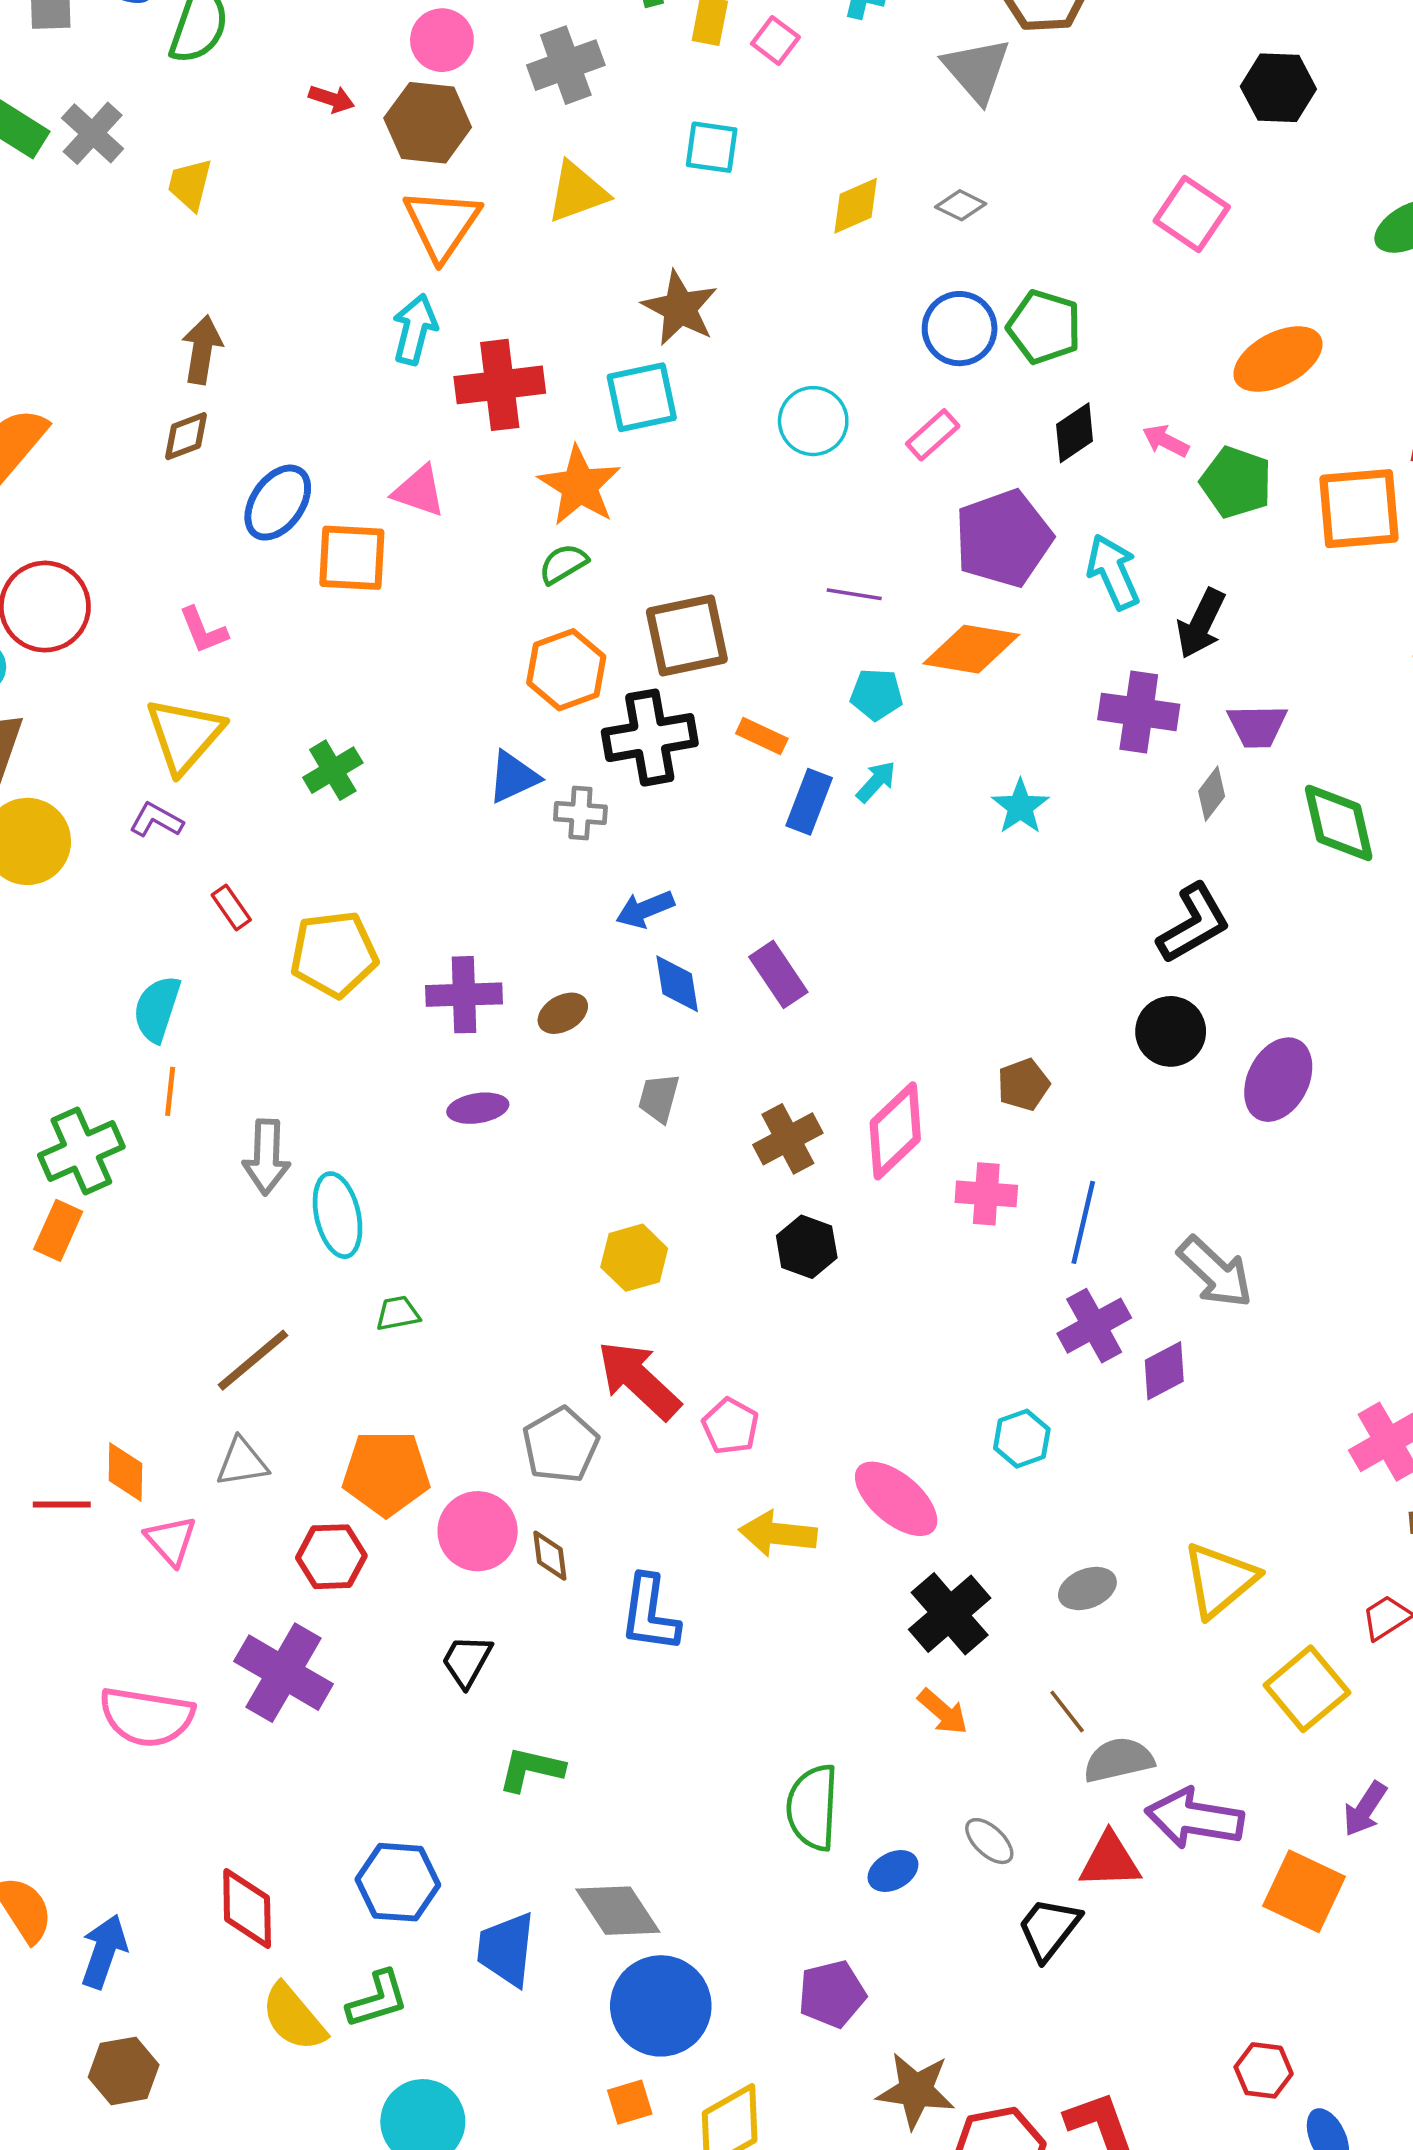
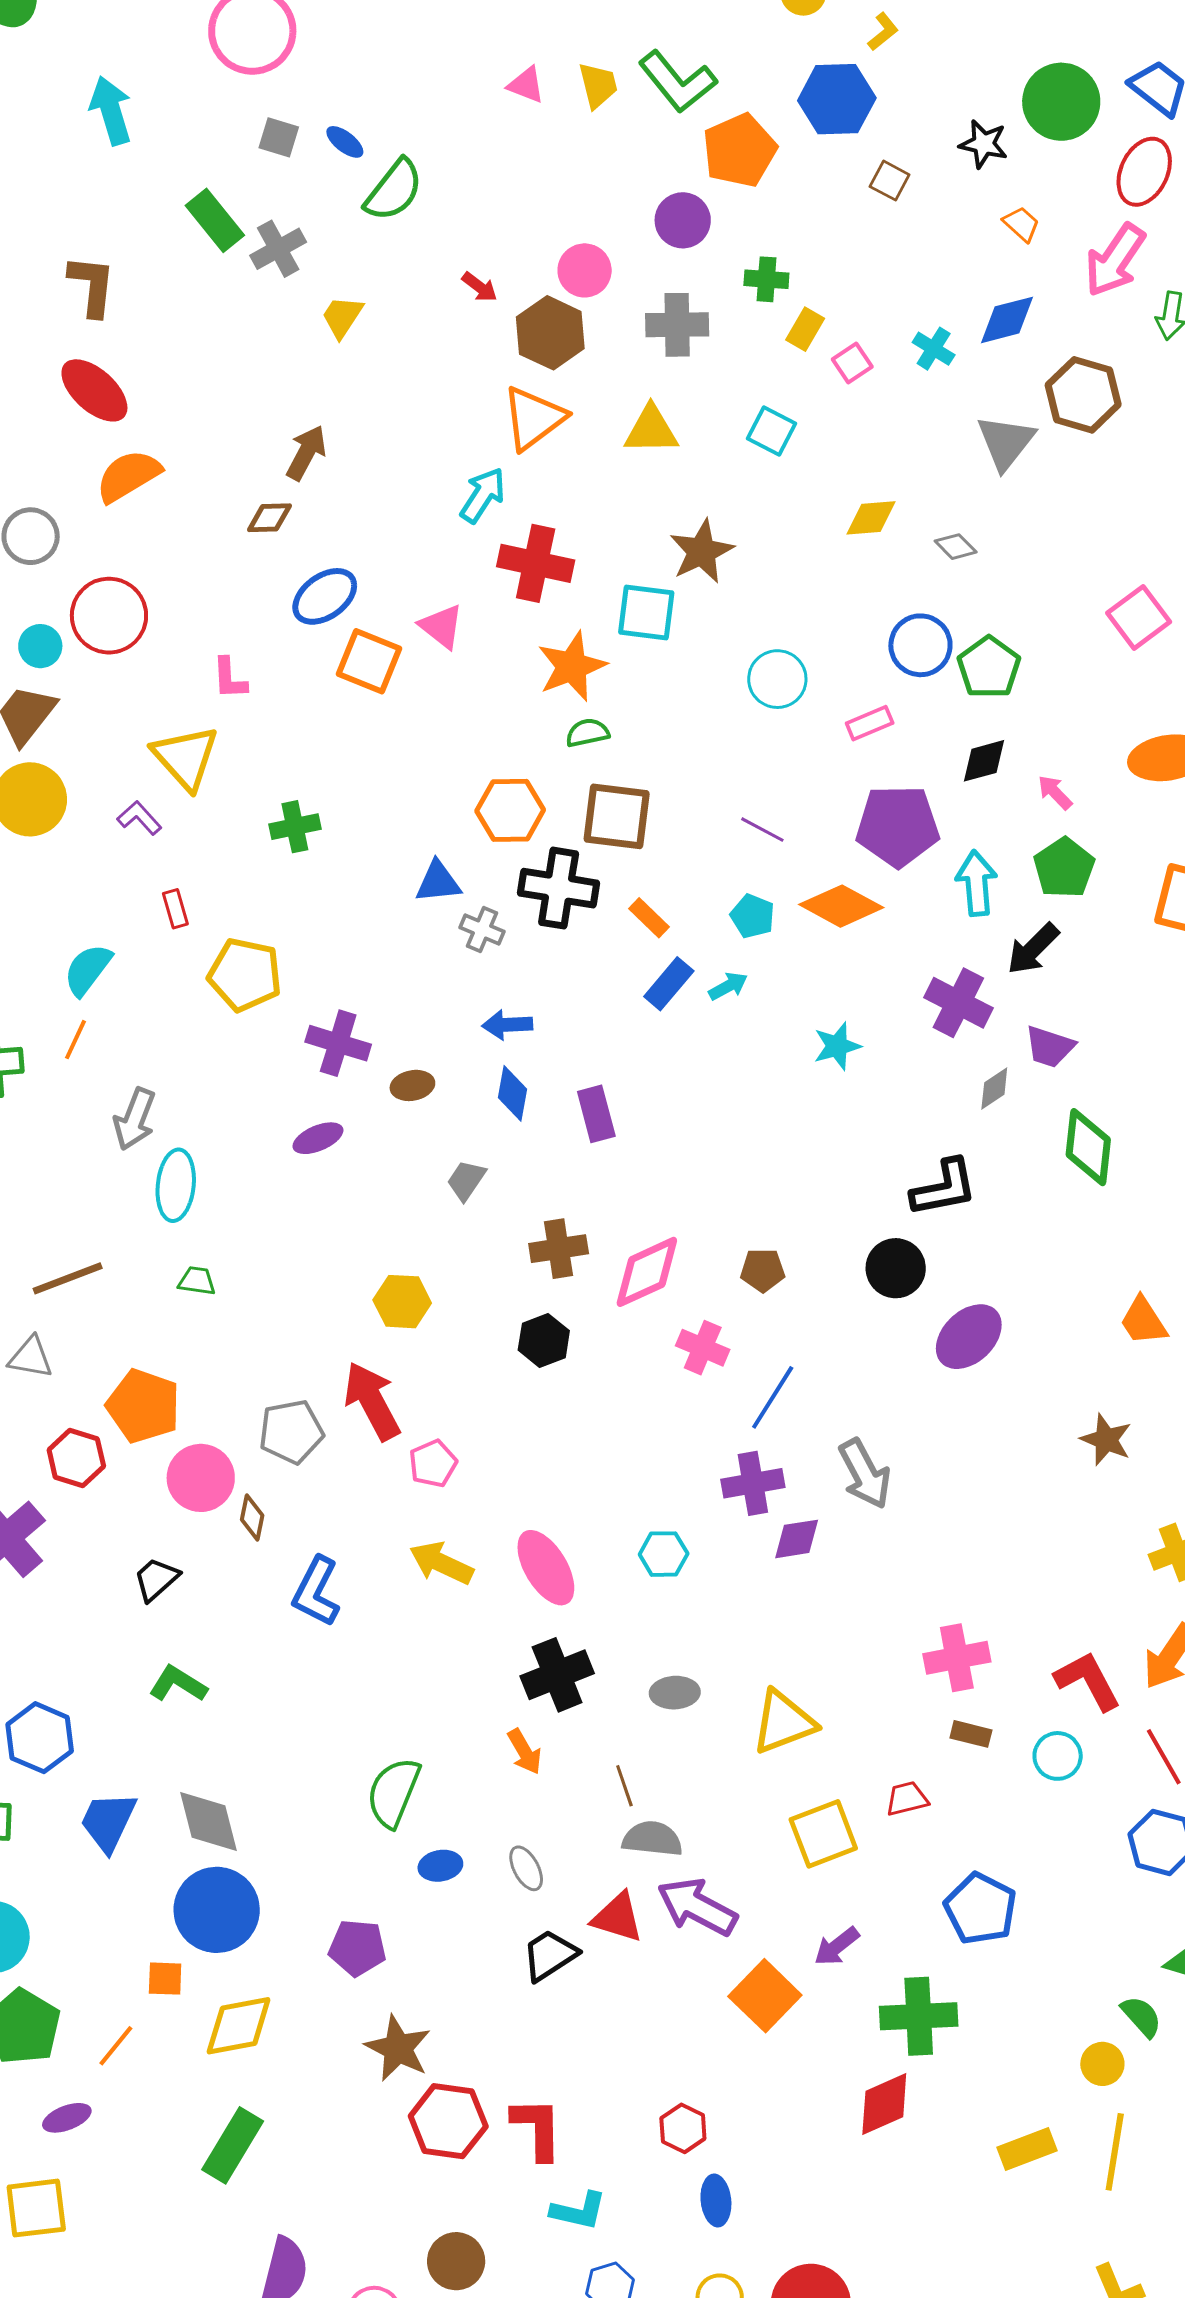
green pentagon: (1236, 482) -> (1064, 868), moved
green semicircle: (563, 564) -> (587, 733), moved
yellow triangle: (184, 735) -> (186, 757), turned -42
purple ellipse: (478, 1108) -> (318, 1138), turned -33

